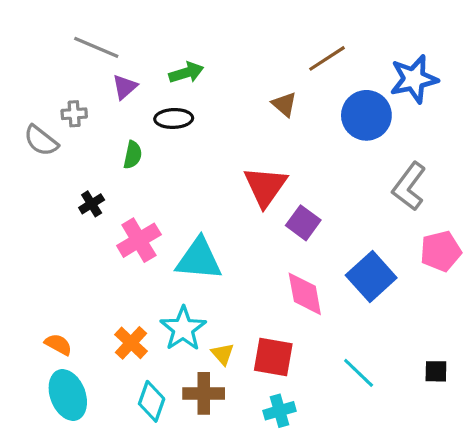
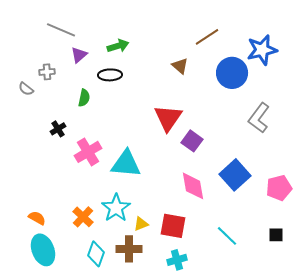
gray semicircle: (41, 141) -> (26, 89), size x0.7
pink pentagon: (441, 251) -> (279, 188), moved
yellow triangle: (223, 354) -> (141, 224), turned 49

